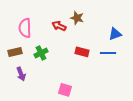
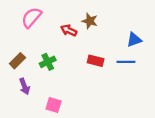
pink semicircle: (25, 28) -> (31, 17), moved, turned 42
brown rectangle: (15, 52) -> (17, 61), turned -32
pink square: (65, 90) -> (54, 105), moved

